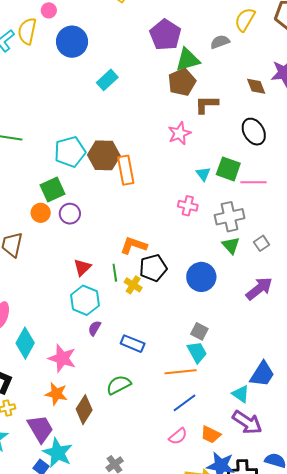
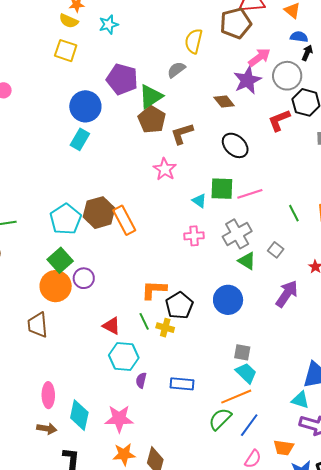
blue circle: (72, 42) -> (85, 106), moved
orange circle: (41, 213) -> (56, 286), size x1.6
red triangle: (82, 267) -> (111, 326), turned -30
green semicircle: (119, 385) -> (220, 419), moved

